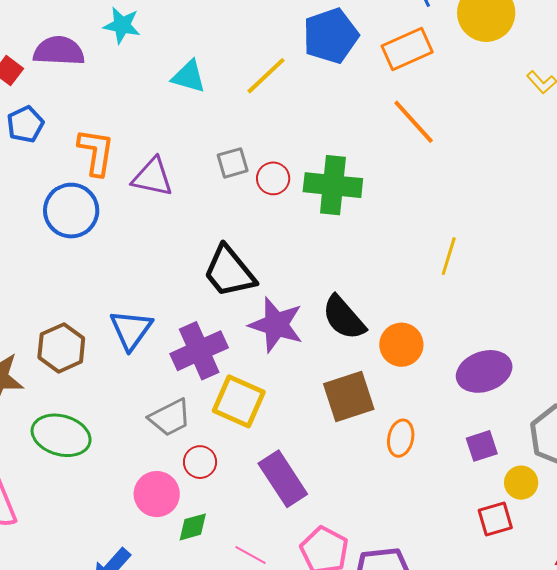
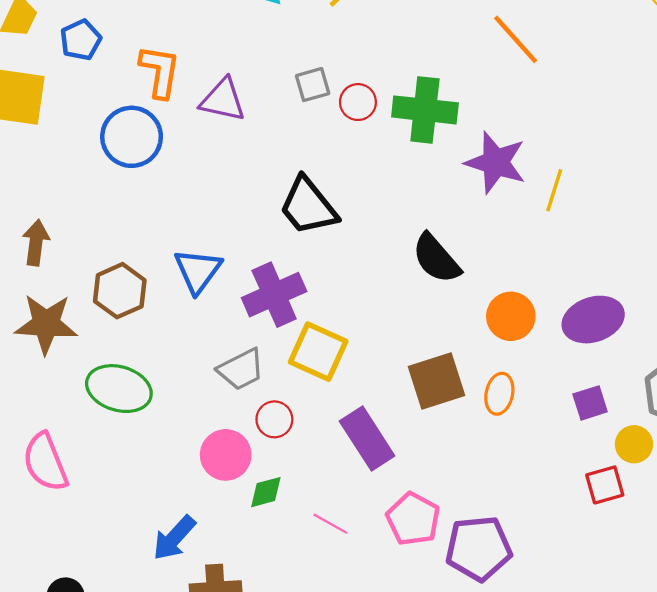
purple star: (276, 325) -> (496, 162), moved
orange circle: (401, 345) -> (511, 316), moved
brown square: (349, 397) -> (436, 381), moved

